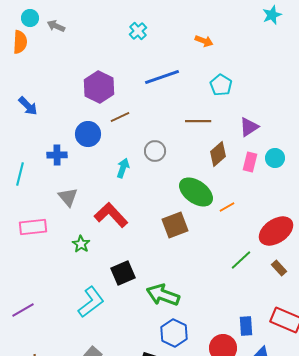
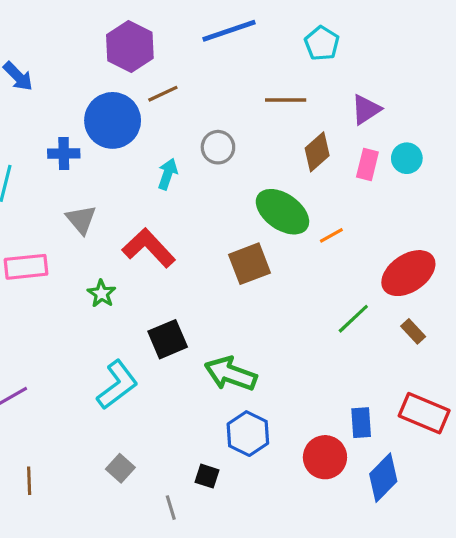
blue circle: (88, 134) -> (113, 120), size x1.4

